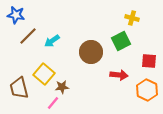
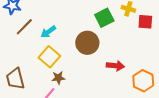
green square: (121, 41) -> (104, 18), moved
red square: (149, 61) -> (145, 22), moved
yellow square: (44, 74) -> (49, 57), moved

